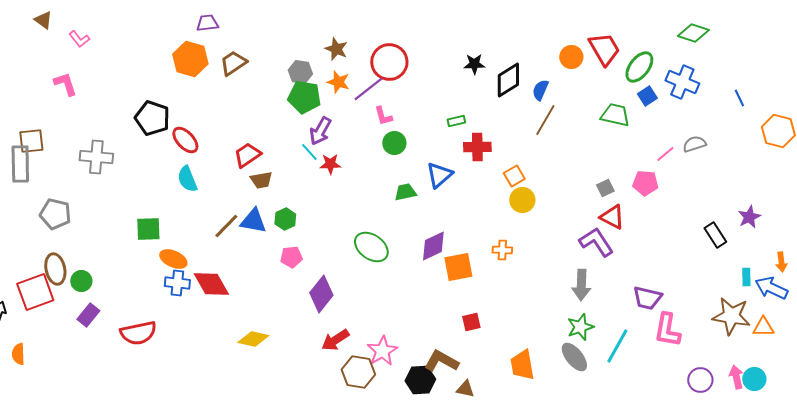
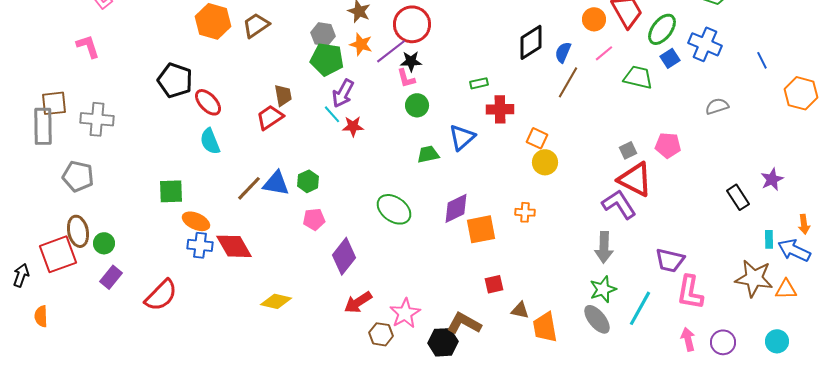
black star: (474, 64) -> (411, 61), moved
pink line: (665, 154) -> (604, 53), moved
gray cross: (96, 157) -> (97, 119), moved
orange square: (514, 176) -> (537, 138), turned -35
brown trapezoid: (261, 180) -> (283, 95), moved, turned -90
red triangle: (612, 217) -> (635, 179), size x1.4
red semicircle: (138, 333) -> (161, 295), turned -33
brown hexagon: (358, 372) -> (381, 334), size x0.7
pink arrow: (736, 377) -> (688, 339), moved
brown triangle: (465, 389) -> (520, 310), moved

